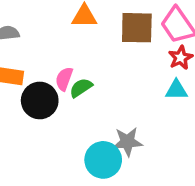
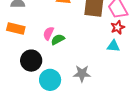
black circle: (40, 100) -> (31, 61), moved
cyan circle: (103, 160) -> (50, 80), moved

